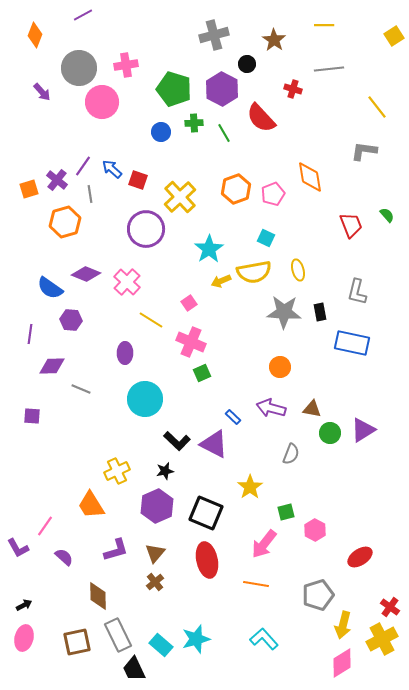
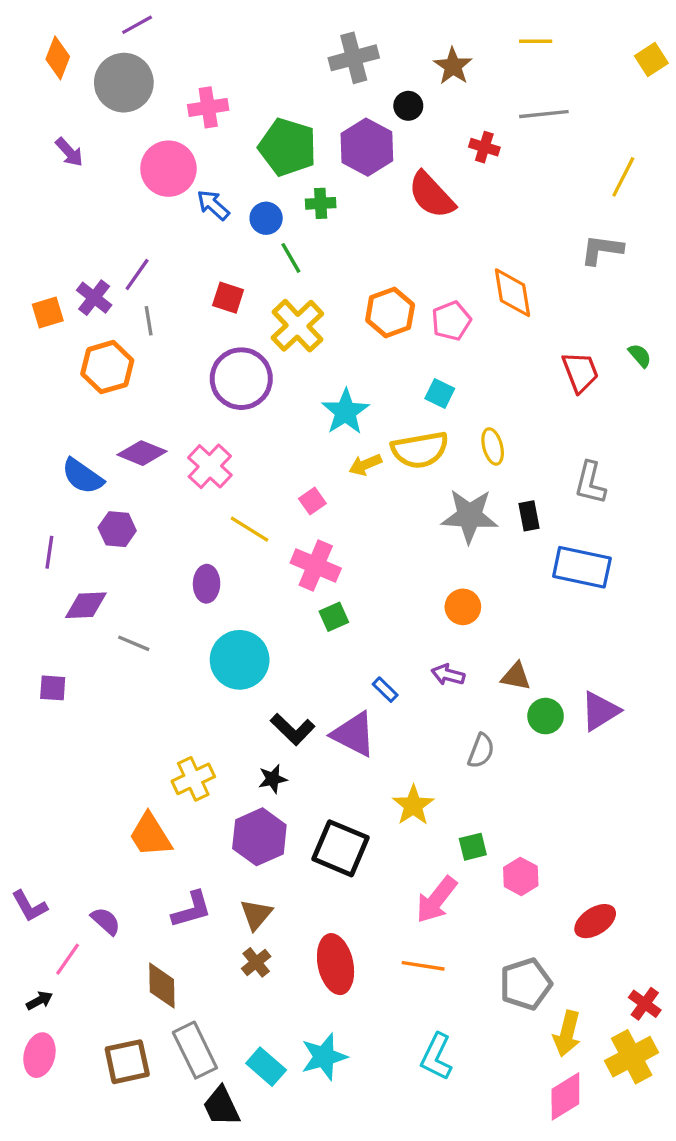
gray circle: (79, 68) -> (124, 83), moved
yellow line: (377, 107) -> (623, 177), turned 65
green line: (224, 133) -> (291, 258), moved
blue arrow: (112, 169) -> (213, 205), moved
purple arrow: (271, 408) -> (448, 675), size x0.7
pink line: (45, 526) -> (68, 959), moved
red ellipse: (207, 560) -> (336, 964), moved
cyan L-shape: (264, 639) -> (436, 1057), turned -112

